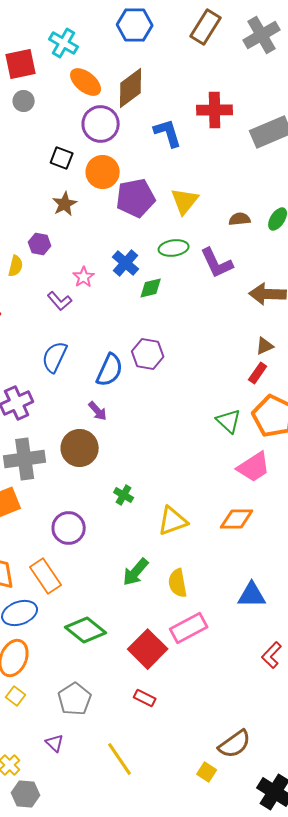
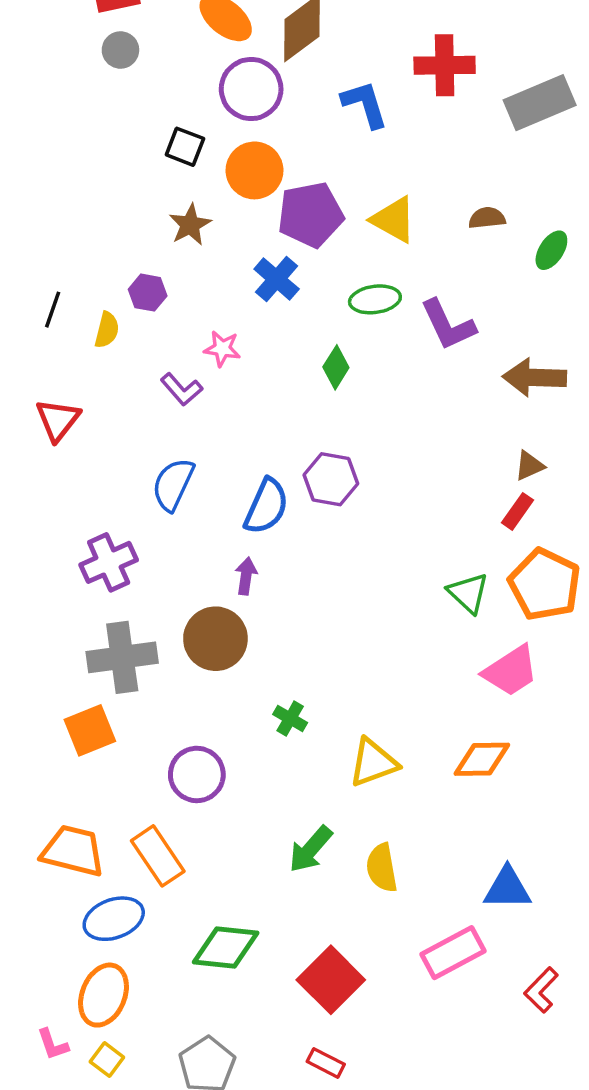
yellow triangle: (185, 201) -> (394, 220), turned -40
brown semicircle: (240, 219) -> (487, 218), moved
blue cross: (126, 263) -> (277, 279), moved
pink star: (84, 277) -> (222, 349), turned -30
green diamond: (151, 288) -> (336, 367), turned -45
purple arrow: (98, 411) -> (246, 576), turned -130
pink rectangle: (189, 628) -> (453, 953), moved
green diamond: (86, 630) -> (226, 948), turned -33

